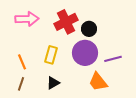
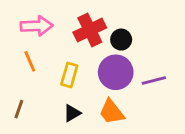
orange line: (22, 62) -> (30, 61), moved
orange trapezoid: (98, 82) -> (112, 112), moved
brown line: (21, 84) -> (19, 109), moved

